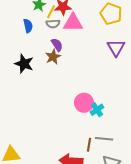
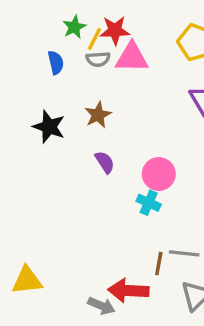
purple semicircle: (57, 45) -> (105, 162), moved
pink circle: (84, 103) -> (159, 174), moved
cyan cross: (97, 110) -> (149, 203), moved, turned -32

